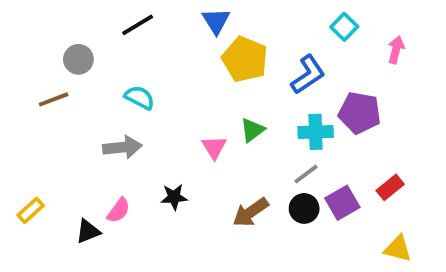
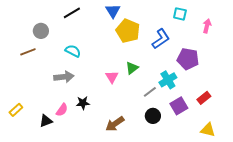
cyan square: (344, 27) -> (180, 14), turned -32
cyan cross: (316, 132) -> (168, 80), moved, turned -30
gray line: (306, 174) -> (150, 92), moved
black star: (174, 197) -> (83, 103), moved
black circle: (304, 208) -> (153, 116), moved
brown arrow: (251, 212) -> (115, 124), moved

